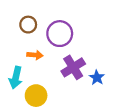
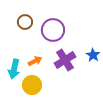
orange arrow: (35, 55) -> (35, 61), moved, turned -32
blue star: (97, 78) -> (93, 55), moved

